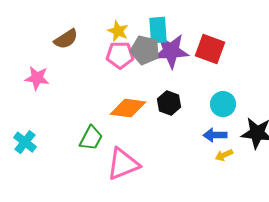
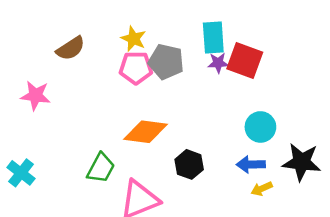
cyan rectangle: (158, 30) -> (213, 37), moved
purple star: (171, 51) -> (218, 63), moved, size x0.5
black hexagon: (169, 103) -> (189, 164), moved

